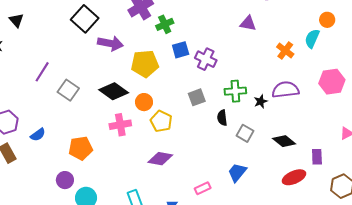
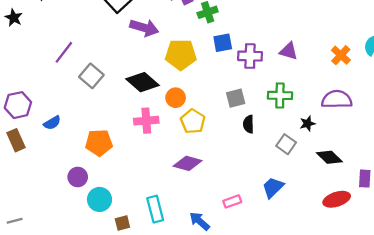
purple triangle: (248, 23) -> (289, 51), moved
purple cross: (206, 59) -> (250, 56), turned -30
black star: (261, 101) -> (307, 124), moved
black semicircle: (222, 118) -> (248, 124), moved

